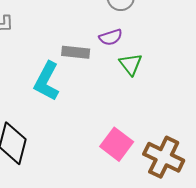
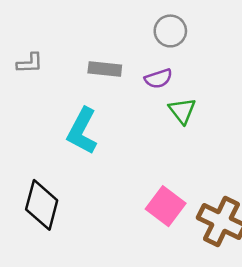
gray rectangle: (76, 52) -> (105, 69), moved

